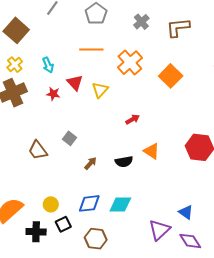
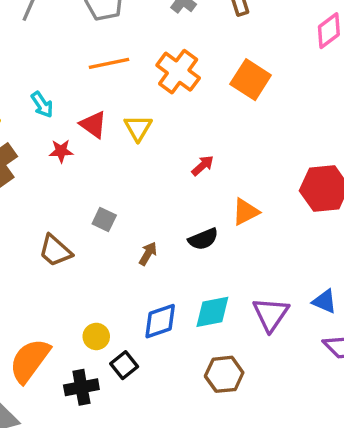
orange triangle: (152, 151) -> (246, 212), turned -48
purple triangle: (159, 230) -> (271, 314), moved
brown hexagon: (96, 239) -> (224, 374), moved

